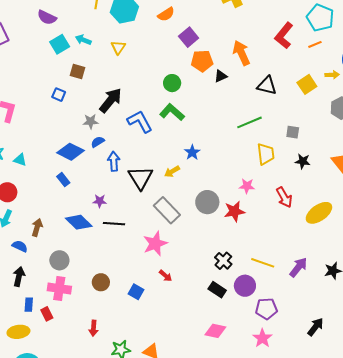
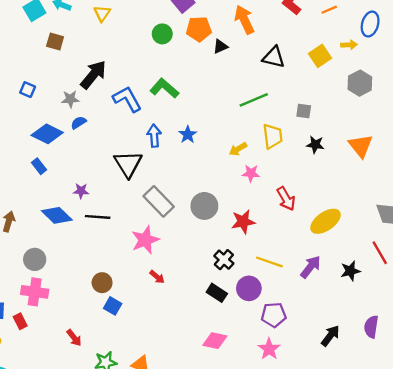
green circle: (172, 83) -> (162, 34), moved
blue square: (59, 95) -> (28, 90), moved
blue arrow: (114, 161) -> (154, 136), moved
yellow arrow: (172, 171) -> (238, 149), moved
red arrow: (284, 197) -> (286, 199), moved
gray circle: (207, 202) -> (204, 206), moved
red star: (234, 211) -> (243, 222), moved
yellow ellipse: (319, 213) -> (325, 221), moved
brown circle: (101, 282) -> (102, 283), moved
blue square: (136, 292) -> (113, 306), moved
red arrow: (93, 328) -> (74, 338), turned -42

